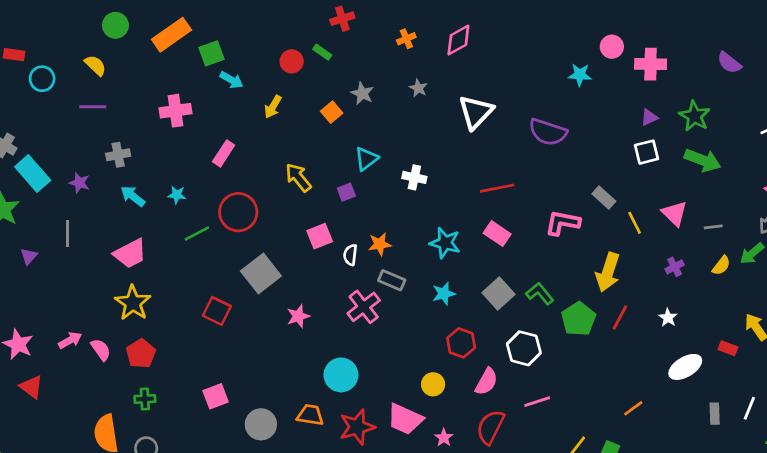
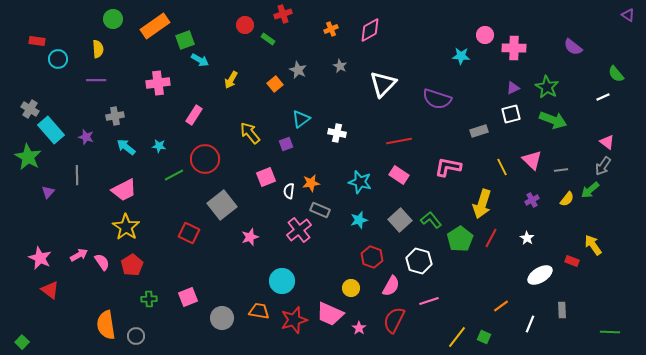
red circle: (292, 61) -> (245, 25), moved
yellow semicircle: (95, 65) -> (98, 49), turned 42
gray rectangle: (604, 197) -> (479, 131), moved, turned -60
green cross: (145, 399) -> (149, 299), moved
white line: (749, 408) -> (530, 324), moved

